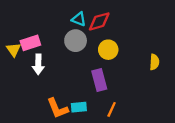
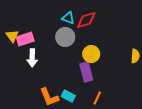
yellow triangle: (14, 50) -> (12, 36), moved
yellow circle: (108, 50) -> (91, 54), moved
cyan rectangle: (79, 107) -> (68, 96), turned 32

